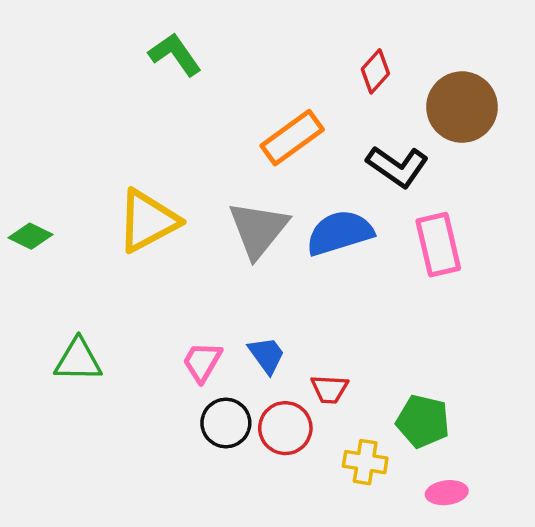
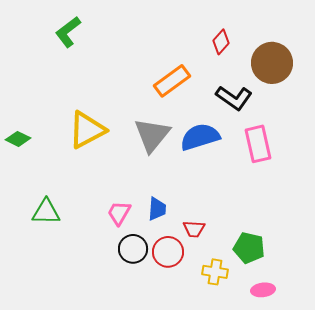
green L-shape: (175, 54) -> (68, 32), moved, turned -92
blue trapezoid: (267, 355) -> (157, 209), turned 40

